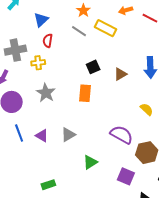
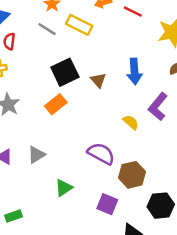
black square: (93, 67) -> (65, 72), size x1.6
brown triangle: (120, 74) -> (98, 80), turned -40
orange rectangle: (85, 93) -> (56, 104), turned 48

